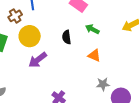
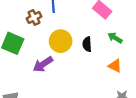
yellow circle: (30, 36) -> (61, 41), moved
purple arrow: (38, 60) -> (43, 64), moved

